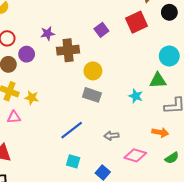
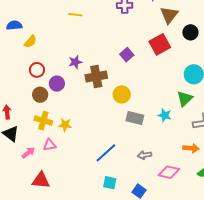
green triangle: (158, 80) -> (185, 99), turned -36
gray rectangle: (92, 95) -> (135, 118), moved

